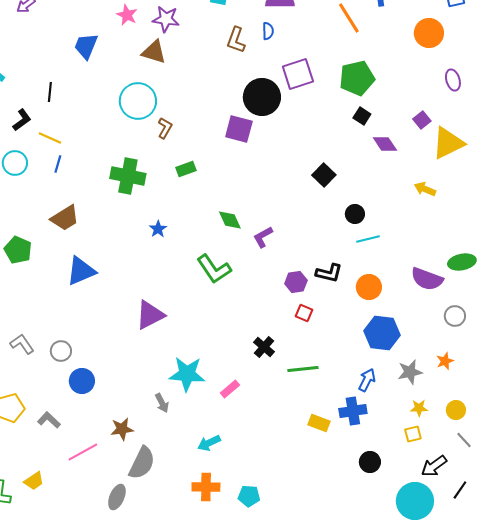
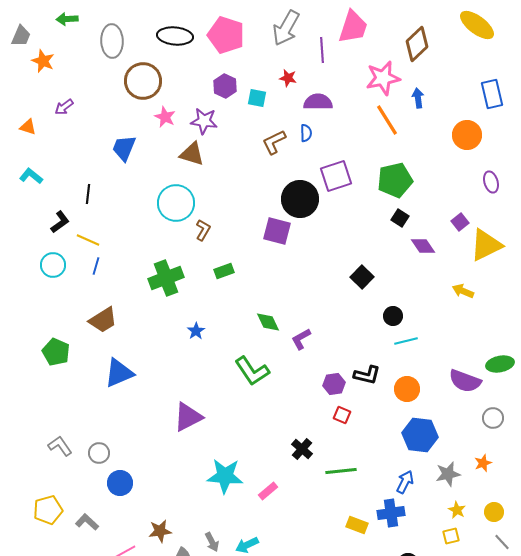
brown L-shape: (236, 40) -> (274, 142), turned 44
green cross: (128, 176) -> (166, 278), turned -32
gray arrow: (162, 403) -> (212, 542), moved
yellow star: (419, 408) -> (457, 510), turned 30

